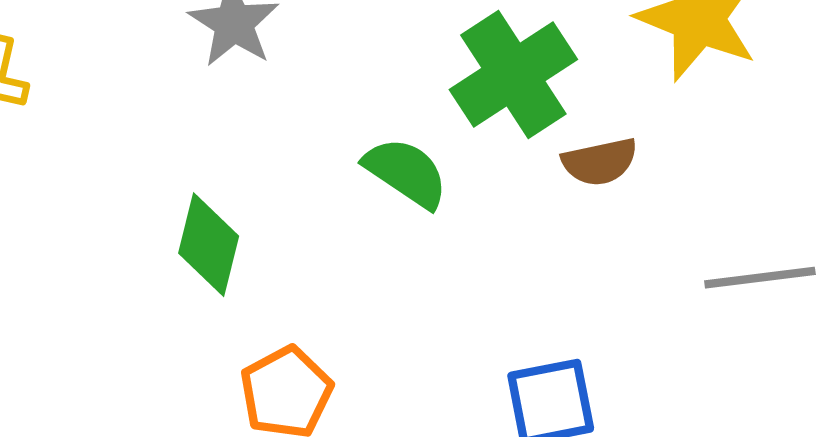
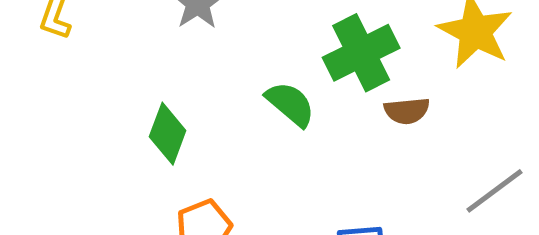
gray line: (760, 278) -> (495, 191), turned -36

